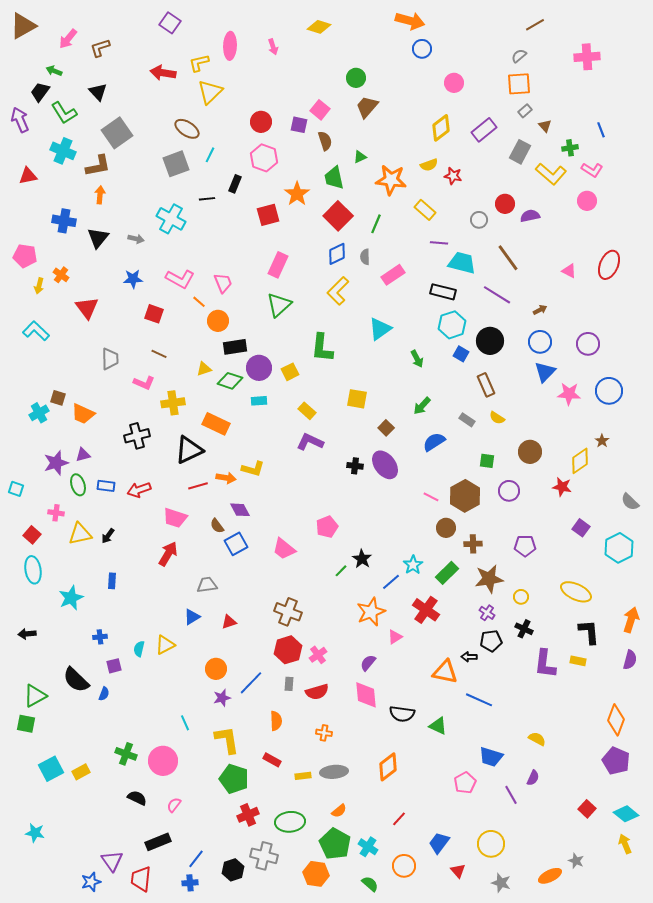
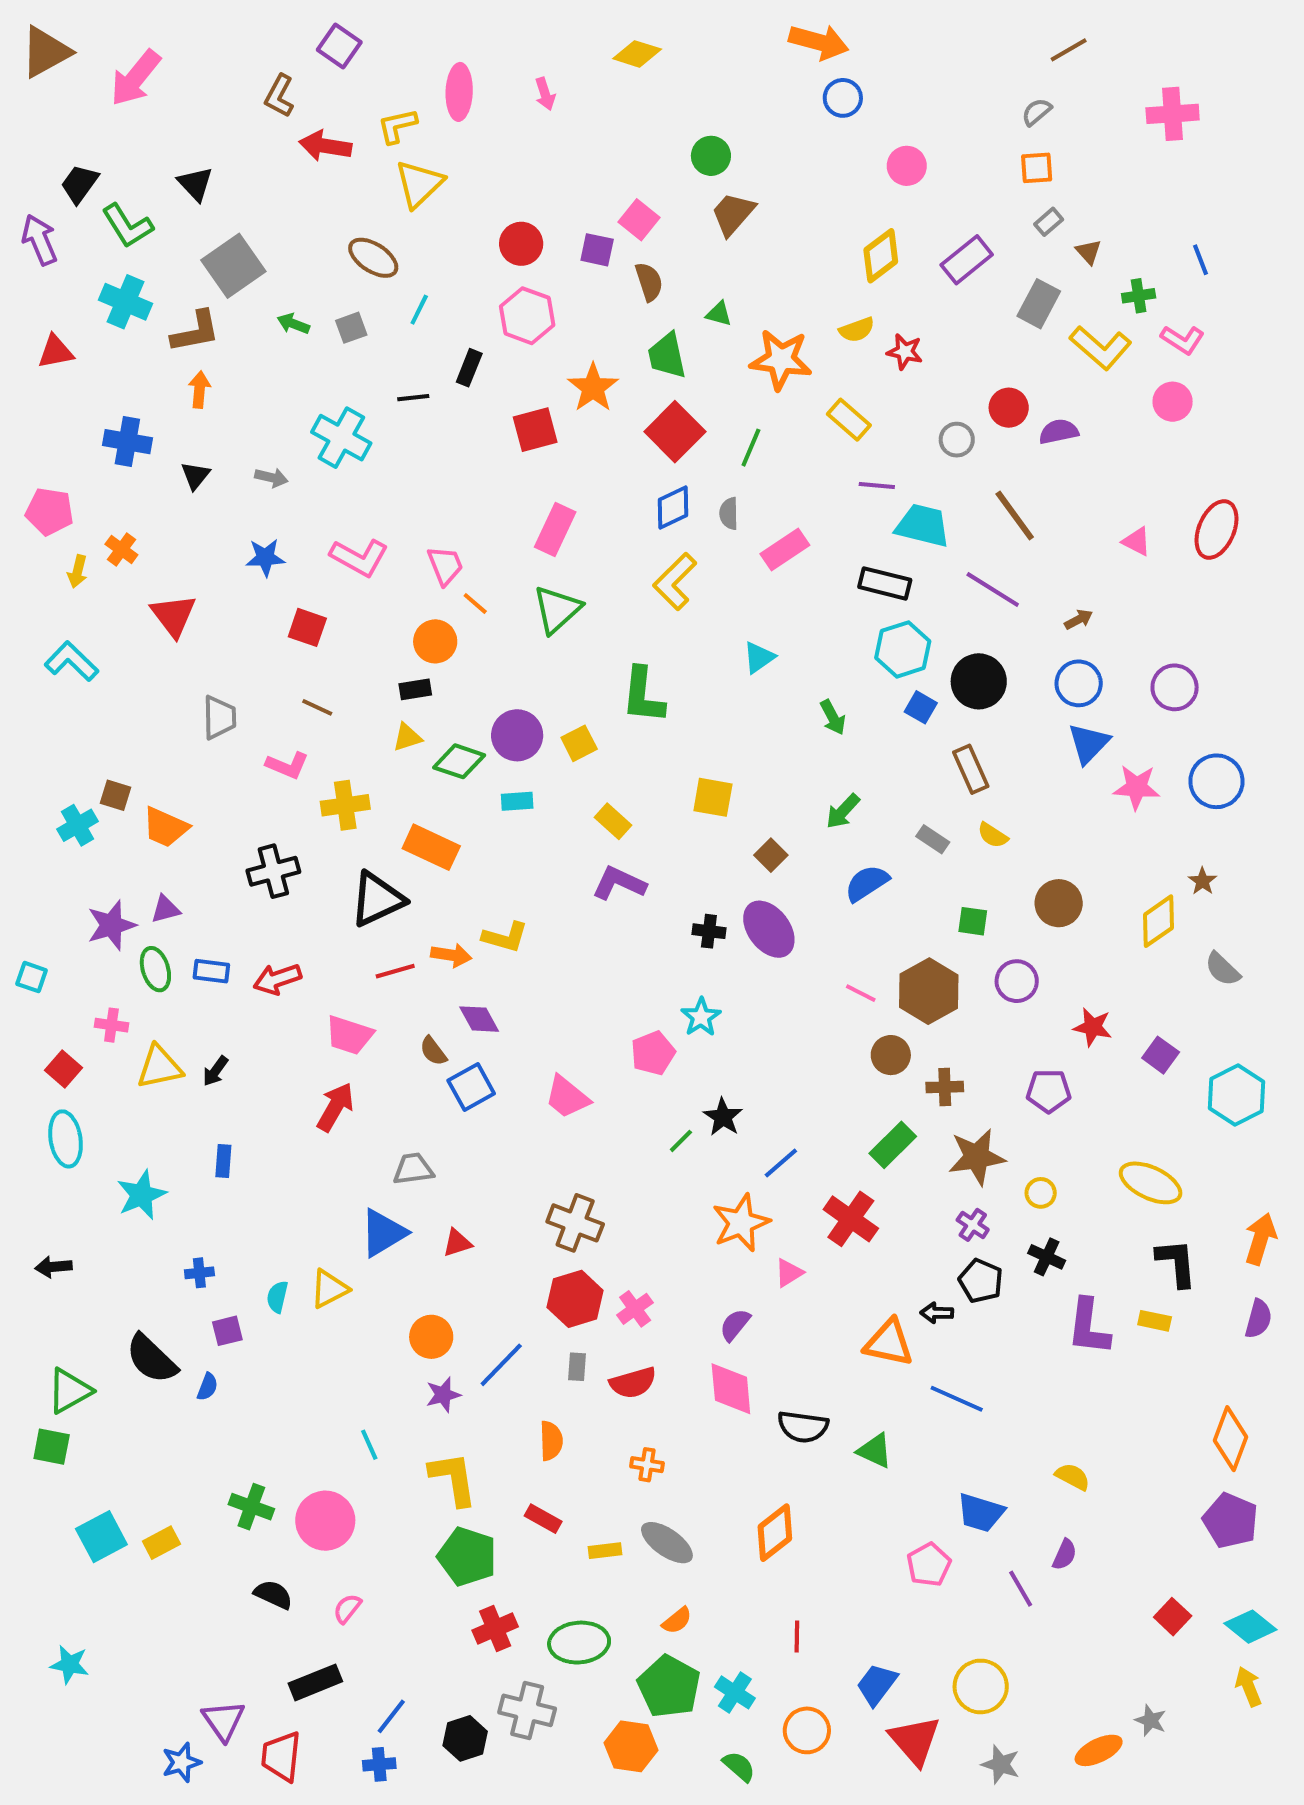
pink arrow: (68, 39) -> (135, 78), size x1.4
brown L-shape: (100, 48) -> (279, 96), moved, turned -45
green arrow: (54, 71) -> (293, 324), moved
orange square: (519, 84) -> (1037, 168), size x0.7
green triangle: (360, 157) -> (719, 314), turned 40
gray square: (176, 164) -> (351, 328), size x0.6
black triangle: (98, 238) -> (195, 476), size x0.7
orange line: (199, 302) -> (475, 603), moved
cyan triangle: (380, 329) -> (759, 657), size x0.7
black rectangle: (235, 347) -> (415, 689), moved, size x0.7
red star: (562, 487) -> (1093, 1027), moved
gray semicircle: (630, 502) -> (1222, 969), moved
cyan star: (413, 565) -> (701, 1017), moved
blue triangle: (192, 617) -> (383, 1233), size x1.5
black pentagon: (491, 641) -> (981, 1281), turned 30
gray ellipse: (334, 772) -> (667, 1543), turned 40
red line: (399, 819) -> (797, 1637), turned -42
red triangle: (458, 871) -> (915, 1740), size x1.8

